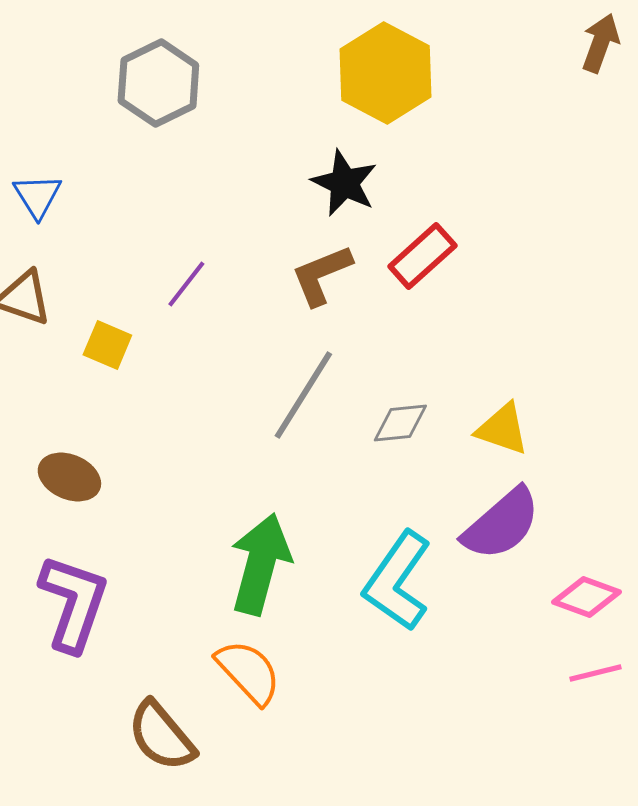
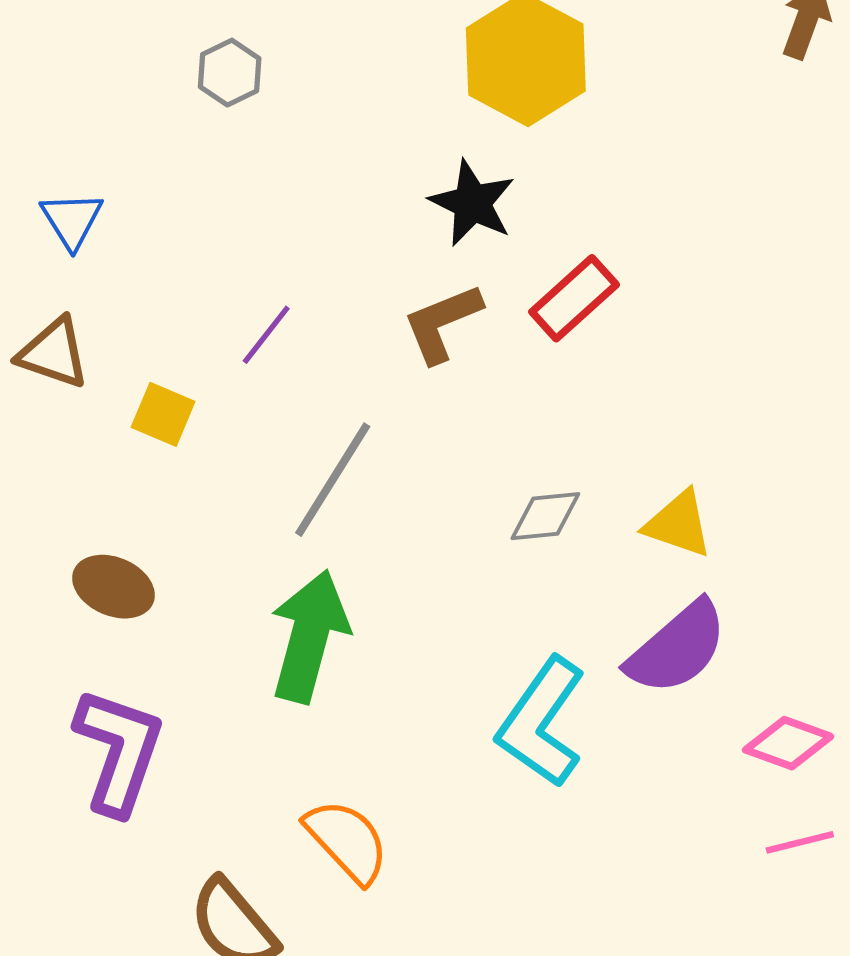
gray hexagon: (158, 83) -> (230, 73), size x0.6
gray line: (303, 395) -> (333, 480), moved
green arrow: (260, 564) -> (309, 636), moved

